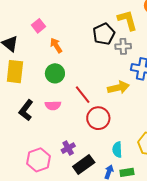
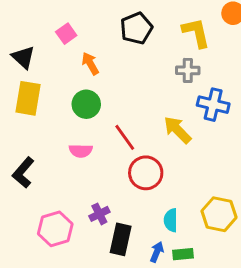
black pentagon: (104, 34) -> (136, 28), moved
yellow arrow: (118, 88) -> (177, 130), turned -125
black L-shape: (26, 110) -> (23, 173), moved
black rectangle: (84, 165) -> (121, 239), turned -45

